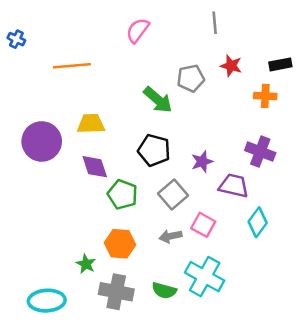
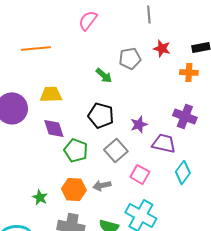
green arrow: (158, 100) -> (104, 75), size x0.7
gray arrow: (170, 236) -> (102, 185), moved
green star: (86, 264) -> (40, 197), moved

